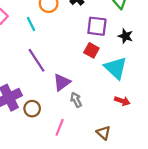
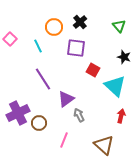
purple square: (97, 26) -> (76, 48), moved
red arrow: (122, 101) -> (121, 116), turned -96
brown triangle: (104, 133) -> (104, 145), size x1.5

